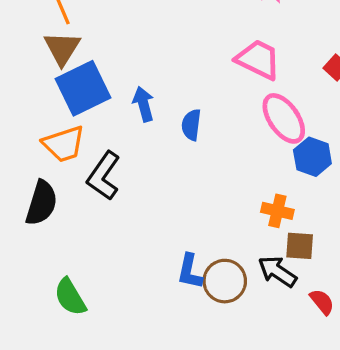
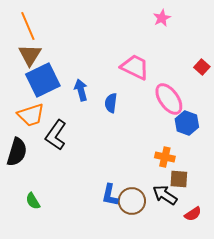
pink trapezoid: (258, 59) -> (135, 67), moved
green semicircle: (70, 297) -> (33, 201), moved, size x0.7
red semicircle: (322, 302) -> (193, 214), turned 96

